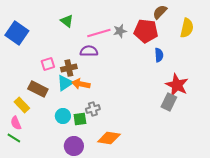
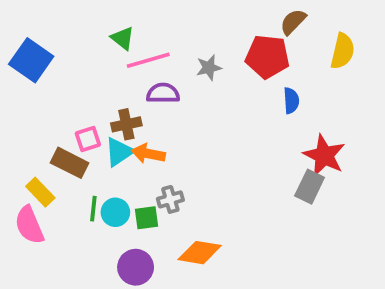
gray star: (120, 31) -> (209, 68), moved
pink line: (99, 33) -> (148, 60), moved
pink square: (48, 64) -> (88, 139), moved
pink semicircle: (16, 123) -> (29, 225), size x1.5
green line: (14, 138) -> (93, 209), moved, turned 64

